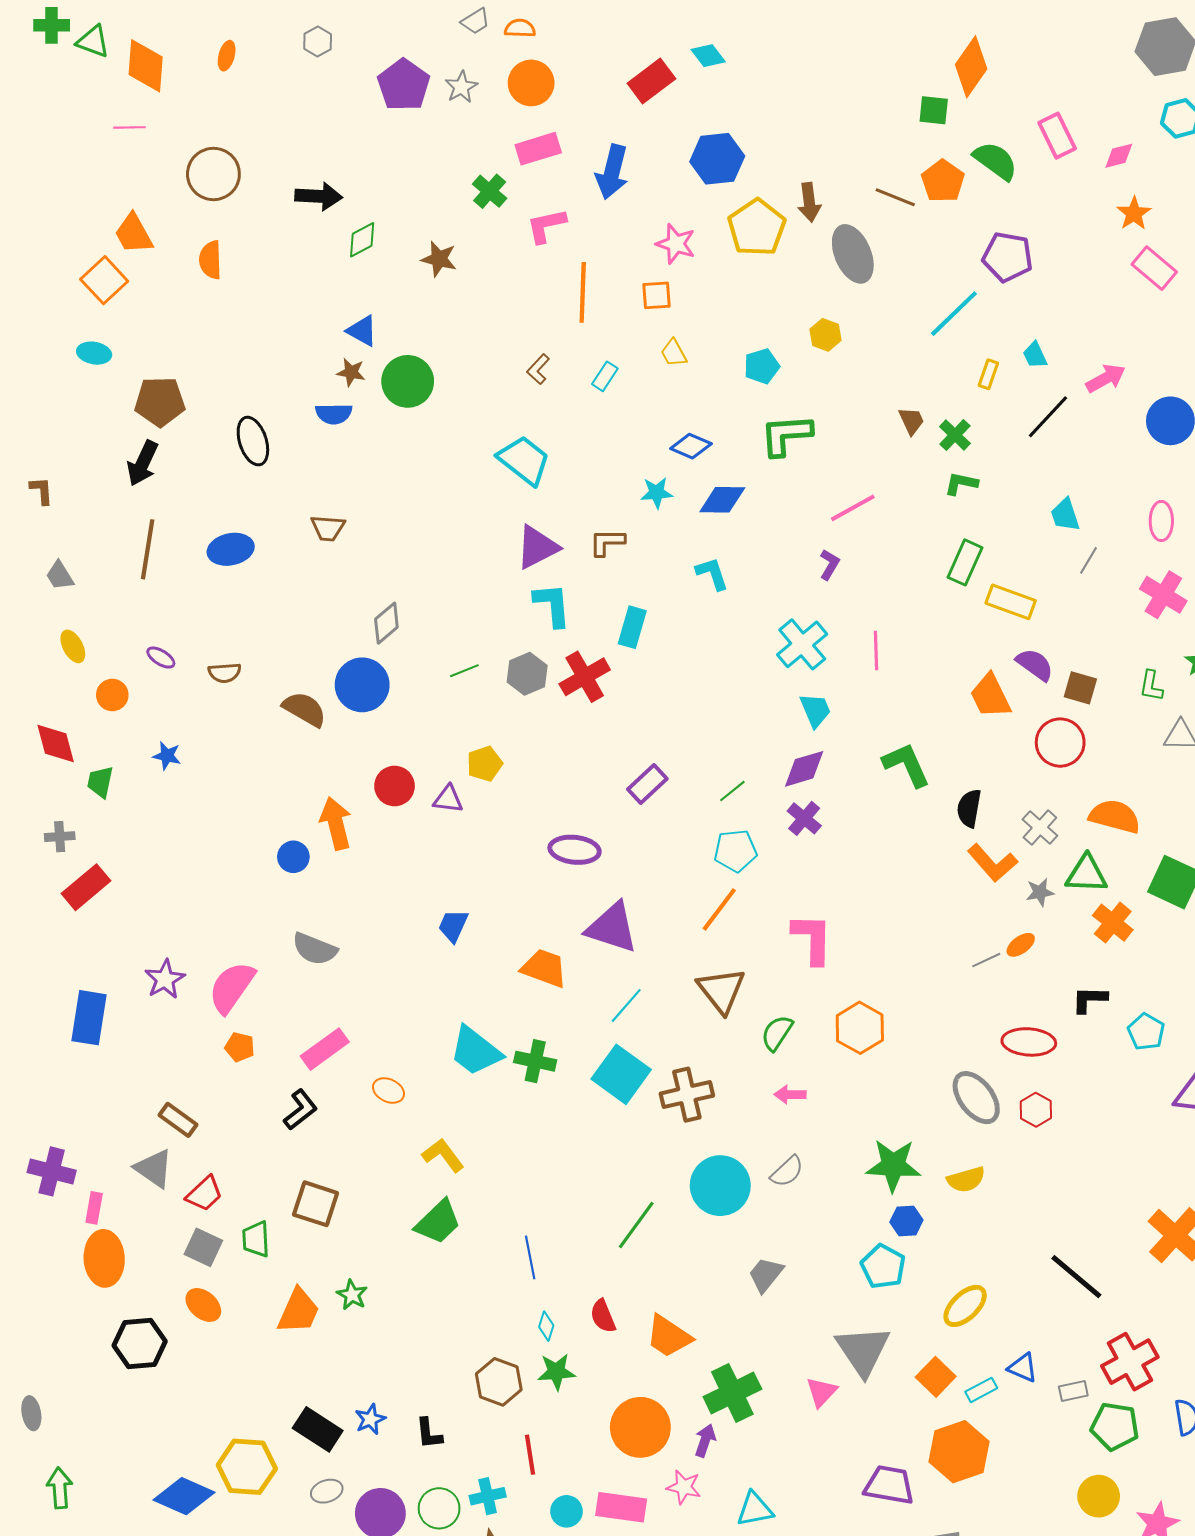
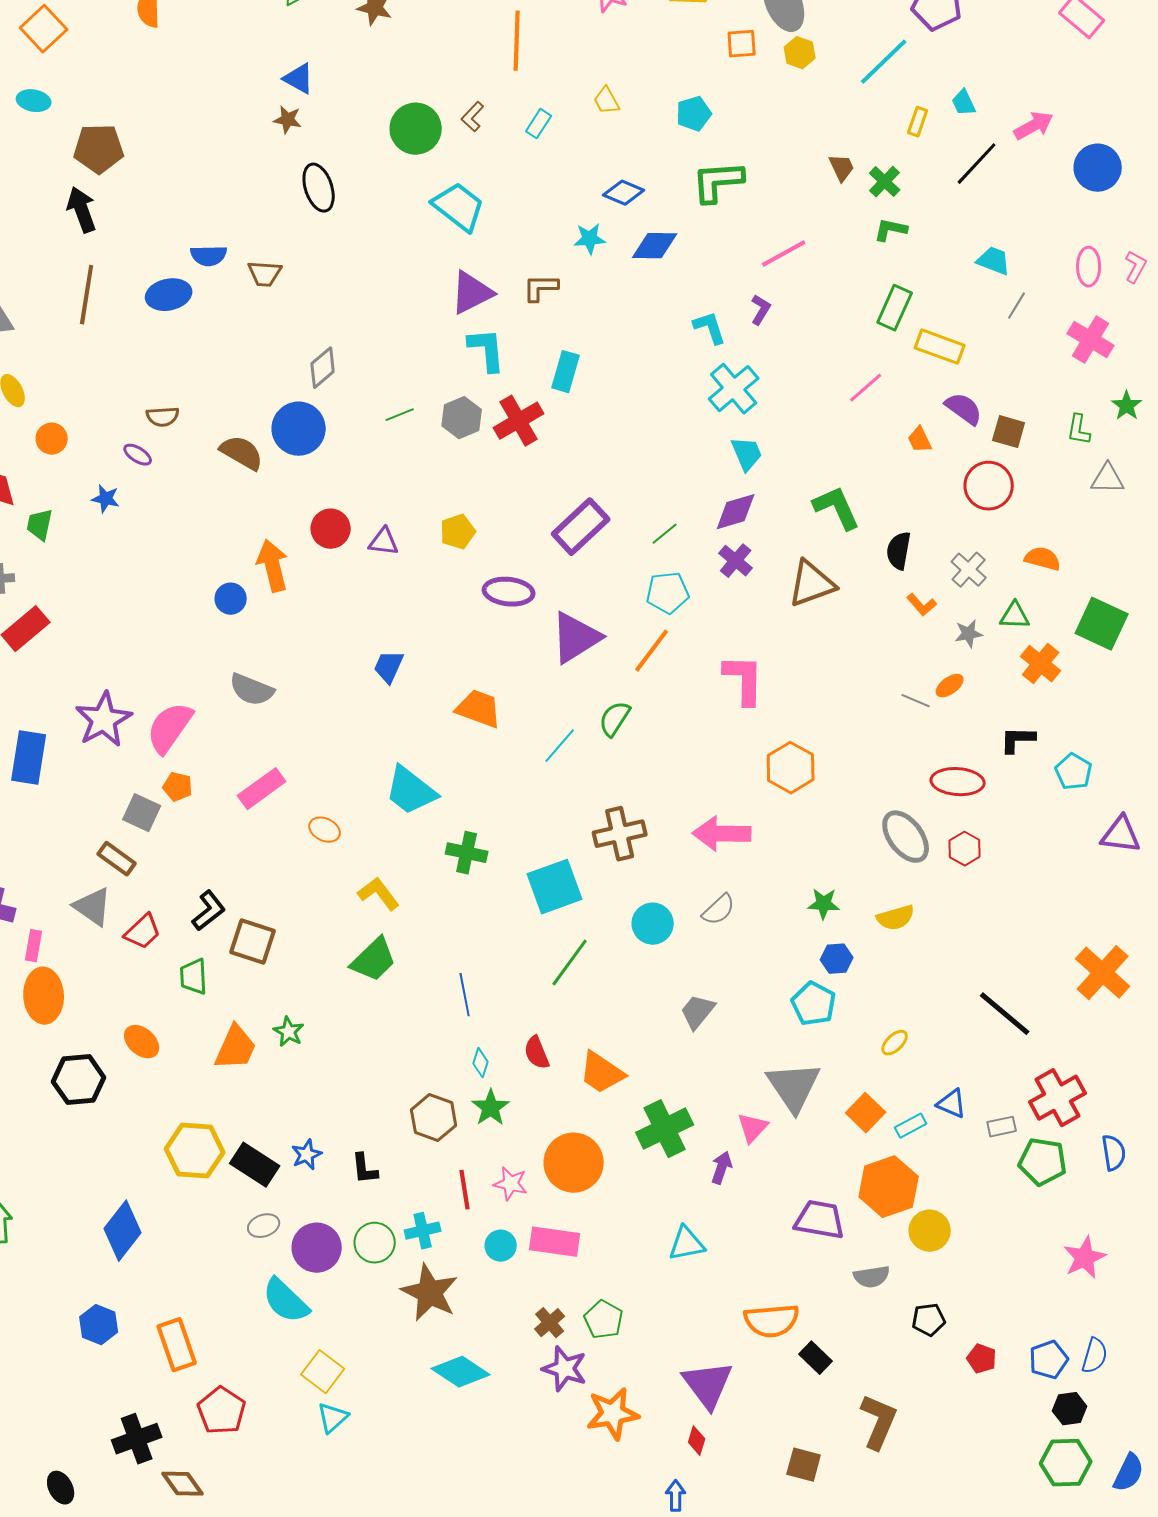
orange square: (657, 295) -> (742, 44), moved
yellow hexagon: (825, 335) -> (800, 53), moved
green circle: (408, 381) -> (416, 129), moved
blue semicircle: (334, 414) -> (209, 256), moved
black ellipse: (253, 441) -> (319, 188), moved
black arrow: (143, 463) -> (82, 210), turned 135
cyan trapezoid: (1065, 515) -> (994, 261), turned 129
cyan L-shape: (712, 574) -> (710, 328), moved
pink line: (876, 650) -> (866, 388), moved, turned 51
purple ellipse: (161, 658) -> (138, 455), moved
orange trapezoid: (990, 696) -> (920, 440), size x0.6
yellow pentagon: (485, 764) -> (458, 532), moved
purple rectangle: (647, 784) -> (581, 527), size x1.4
orange semicircle: (1115, 816) -> (1043, 559), size x0.7
orange L-shape: (992, 863) -> (922, 605), size x0.6
green triangle: (1086, 874) -> (1015, 616), size x0.7
purple triangle: (612, 928) -> (576, 638), moved, turned -50
gray line: (986, 960) -> (916, 701), turned 48
purple star: (165, 979) -> (104, 720), size x1.4
brown triangle: (721, 990) -> (812, 584), moved, turned 48
green semicircle: (777, 1033) -> (615, 719), moved
green cross: (535, 1061) -> (467, 853), moved
cyan square: (621, 1074) -> (555, 887), moved, turned 34
pink arrow: (790, 1095) -> (722, 834), size x1.8
black L-shape: (300, 1110) -> (209, 911), moved
green star: (893, 1165) -> (824, 904), size x0.6
cyan circle: (720, 1186) -> (653, 924), size x0.7
gray square: (203, 1247) -> (142, 813), moved
yellow ellipse: (965, 1306) -> (895, 1043), size x0.6
green star: (556, 1372) -> (491, 1108), turned -30
purple arrow: (705, 1441) -> (722, 1168), moved
yellow hexagon: (247, 1467) -> (195, 1151), moved
pink star: (684, 1487) -> (511, 1184), moved
blue diamond: (184, 1496) -> (123, 1231), turned -76
yellow circle: (1099, 1496) -> (930, 1231), moved

